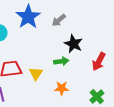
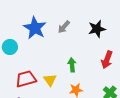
black star: (74, 44) -> (97, 29), moved, turned -30
green arrow: (61, 61) -> (72, 65), turned -80

